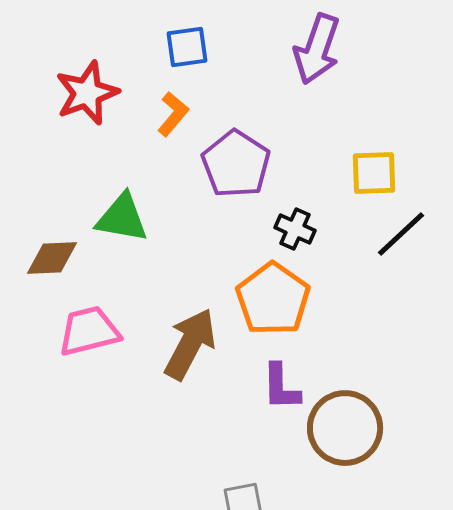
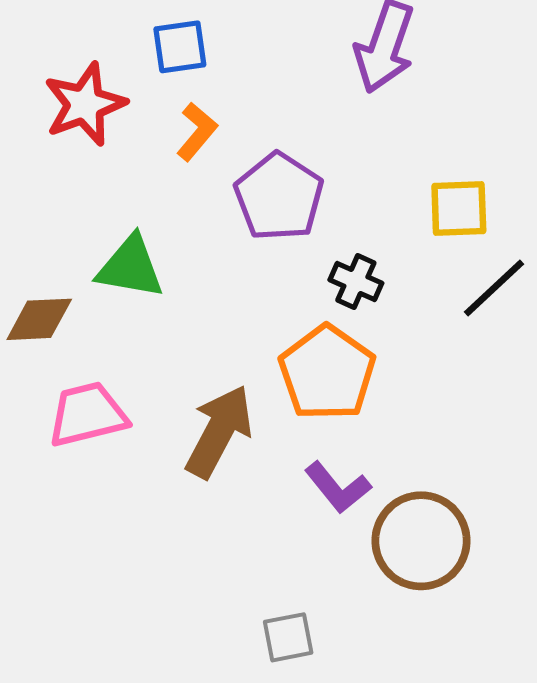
blue square: (187, 47) -> (180, 47), moved
purple L-shape: (281, 387) -> (338, 487), turned -38

